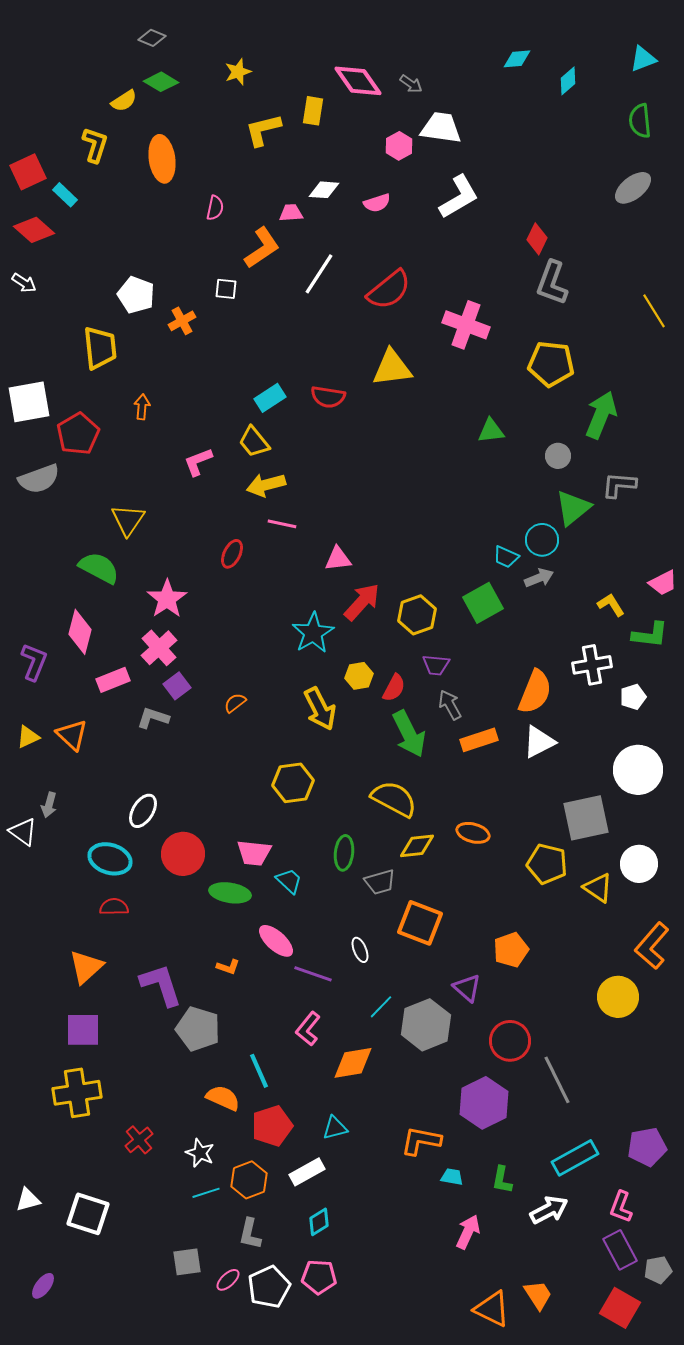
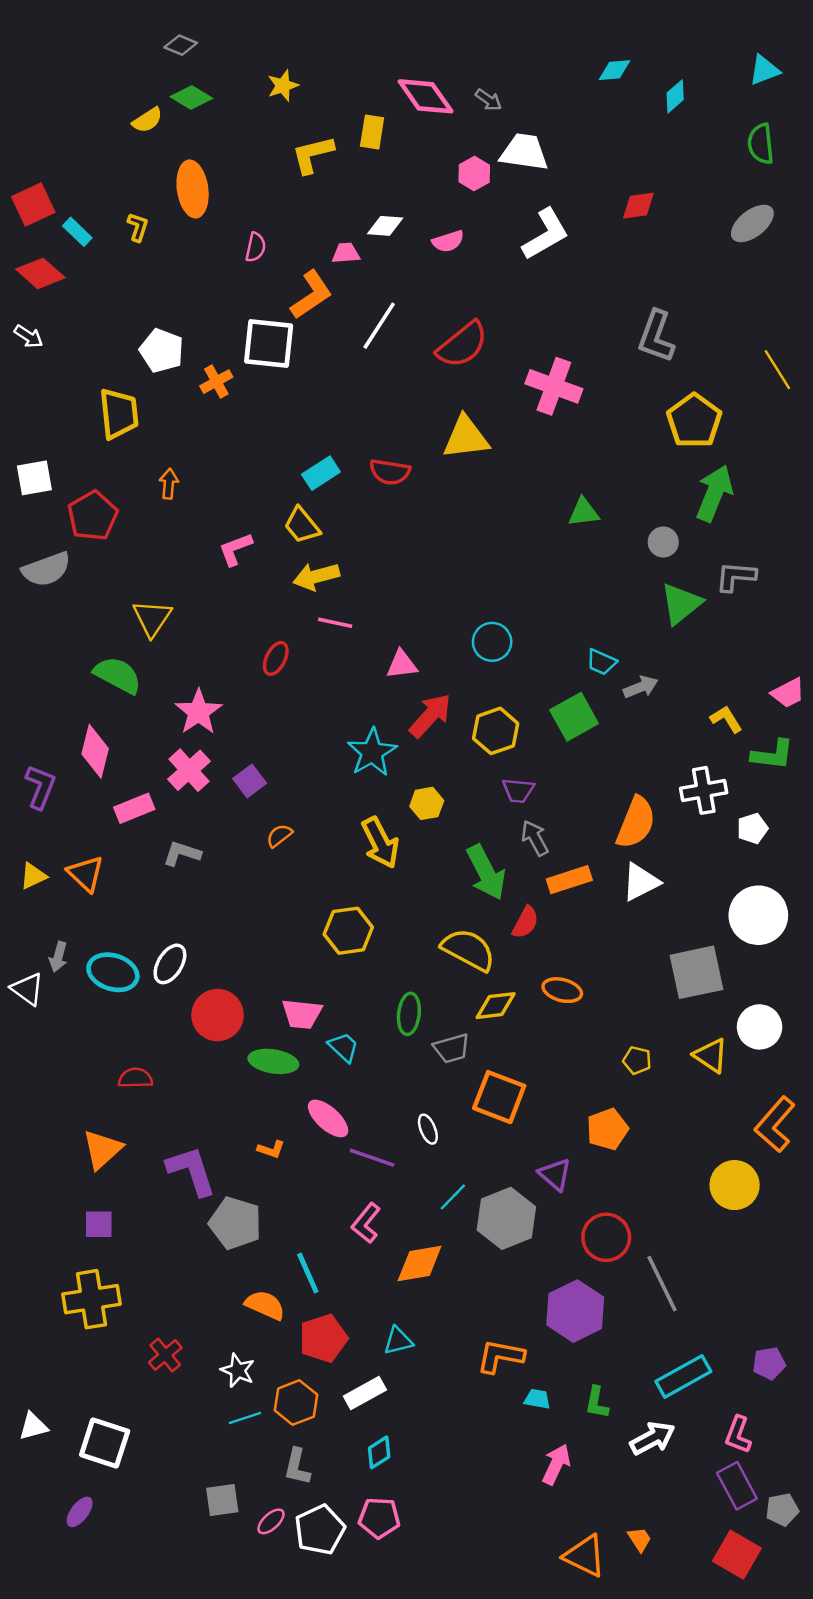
yellow L-shape: (95, 145) -> (138, 227), moved, size x0.7
red diamond: (537, 239) -> (638, 206), moved, turned 56
white square: (226, 289) -> (269, 344), size x2.0
yellow pentagon: (551, 364) -> (694, 421), moved, turned 30
white square: (29, 402) -> (34, 478), size x0.7
cyan circle: (542, 540) -> (492, 642), moved
purple square: (177, 686) -> (250, 781), moved
red semicircle: (394, 688) -> (525, 922), moved
cyan ellipse: (110, 859) -> (113, 972), moved
yellow pentagon: (547, 864) -> (637, 1060), moved, size x0.6
purple square: (83, 1030) -> (99, 1224), size x0.7
purple pentagon: (647, 1147) -> (769, 1363), size x0.7
purple ellipse: (43, 1286) -> (80, 1512), moved
orange trapezoid: (538, 1295) -> (639, 1539), size x0.7

